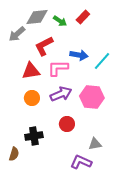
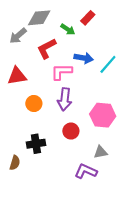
green arrow: (60, 21) -> (68, 29), moved
red triangle: (31, 71) -> (17, 76), moved
purple arrow: (61, 94) -> (65, 99), turned 120
pink hexagon: (92, 97) -> (103, 115), moved

